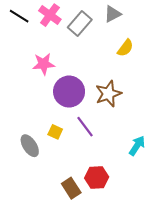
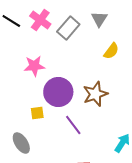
gray triangle: (113, 14) -> (99, 19), turned -30
yellow square: (55, 132) -> (37, 113), moved, turned -32

